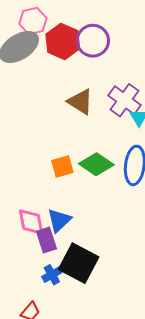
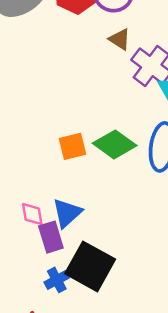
brown triangle: (80, 102) -> (120, 39), moved, size x0.7
pink diamond: (31, 222) -> (32, 214), size x0.7

